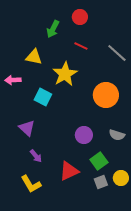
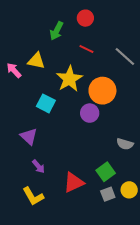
pink arrow: (13, 80) -> (14, 70), moved, turned 49
orange circle: (106, 95) -> (102, 91), moved
purple circle: (84, 135) -> (90, 113), moved

